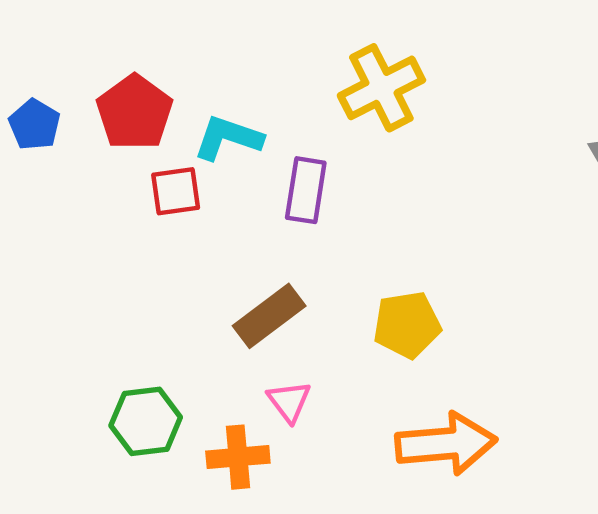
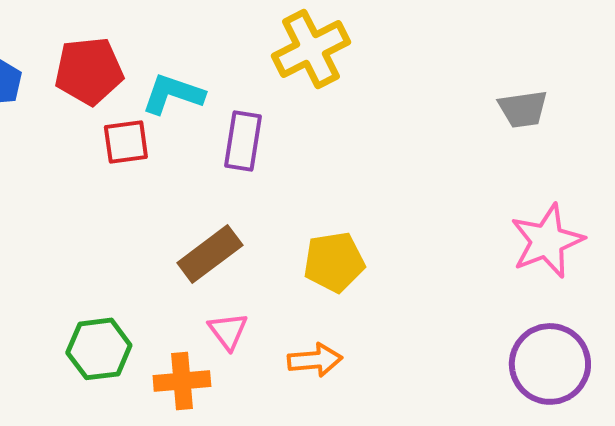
red pentagon: (135, 112) -> (89, 71), turned 30
orange arrow: (446, 444) -> (315, 360), moved, size x0.6

